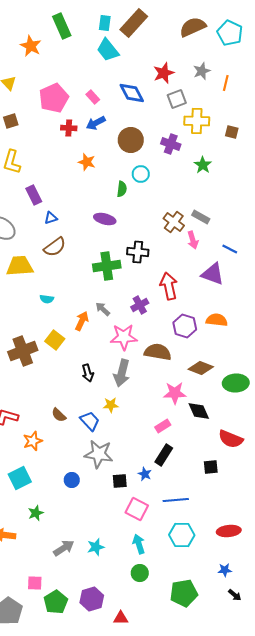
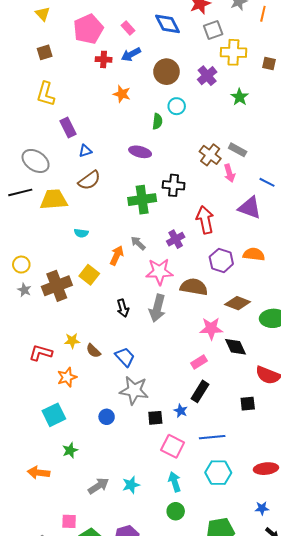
purple cross: (171, 144) -> (207, 76), turned 30
yellow star: (111, 405) -> (72, 341), moved

